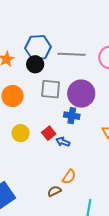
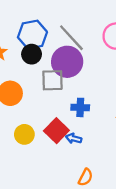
gray line: (71, 54) -> (71, 38), turned 52
purple circle: (81, 94) -> (67, 62), moved
red square: (49, 133) -> (56, 131), size x1.5

